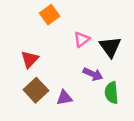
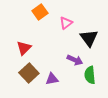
pink triangle: (82, 39) -> (66, 23), moved

